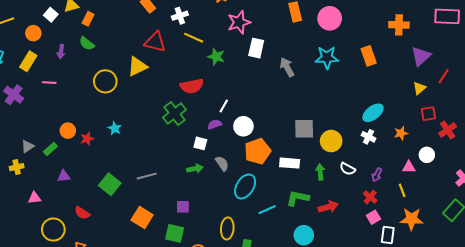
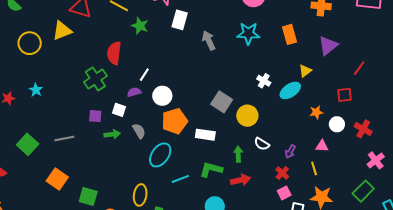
purple triangle: (421, 56) -> (328, 46), moved
red line: (444, 76) -> (359, 68), moved
red semicircle: (192, 86) -> (114, 53), turned 105
yellow triangle: (419, 88) -> (305, 71), moved
gray square: (304, 129) -> (222, 102), turned 30
red cross: (448, 130) -> (363, 129), moved, turned -30
white cross: (369, 137) -> (264, 81), moved
white circle: (427, 155) -> (337, 124), moved
green arrow: (320, 172) -> (238, 154), moved
purple square: (183, 207) -> (95, 116), moved

